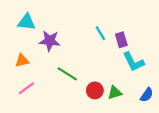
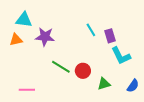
orange triangle: (22, 61) -> (16, 40), moved
pink line: (26, 88) -> (27, 90), moved, turned 35
red circle: (95, 90) -> (83, 71), moved

